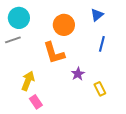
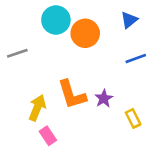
cyan circle: (19, 18) -> (56, 20), moved
blue line: (102, 44) -> (136, 59), turned 56
orange L-shape: (54, 53) -> (72, 94), moved

